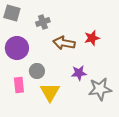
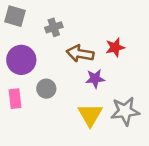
purple star: (79, 73) -> (95, 79), moved
pink rectangle: (19, 85) -> (15, 99), moved
yellow triangle: (50, 92) -> (90, 115), moved

